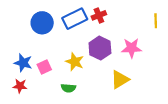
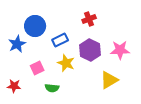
blue rectangle: (75, 19) -> (60, 40), moved, size x0.7
blue star: (23, 63) -> (17, 44), moved, turned 30
green semicircle: (68, 88) -> (52, 88), moved

